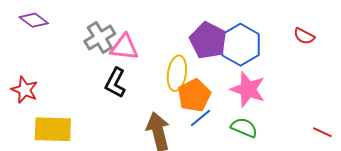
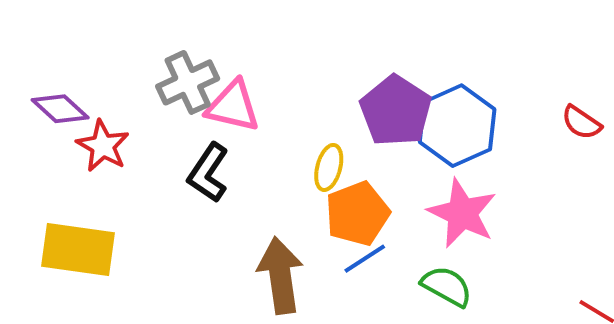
purple diamond: (34, 20) -> (60, 109), moved
yellow ellipse: (177, 73) -> (329, 167), size x0.7
red star: (25, 90) -> (103, 146), moved

